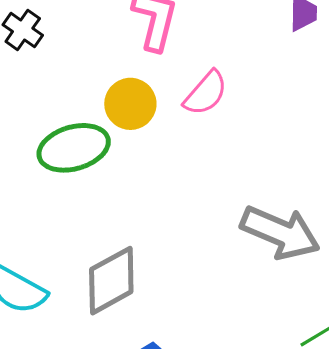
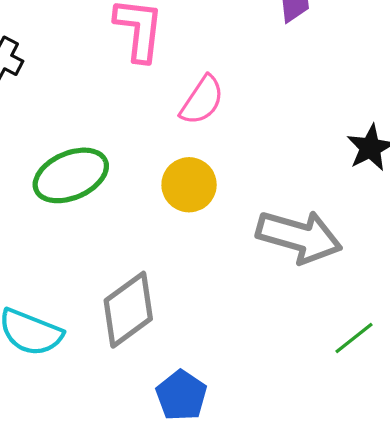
yellow circle: (130, 104) -> (189, 185), moved

